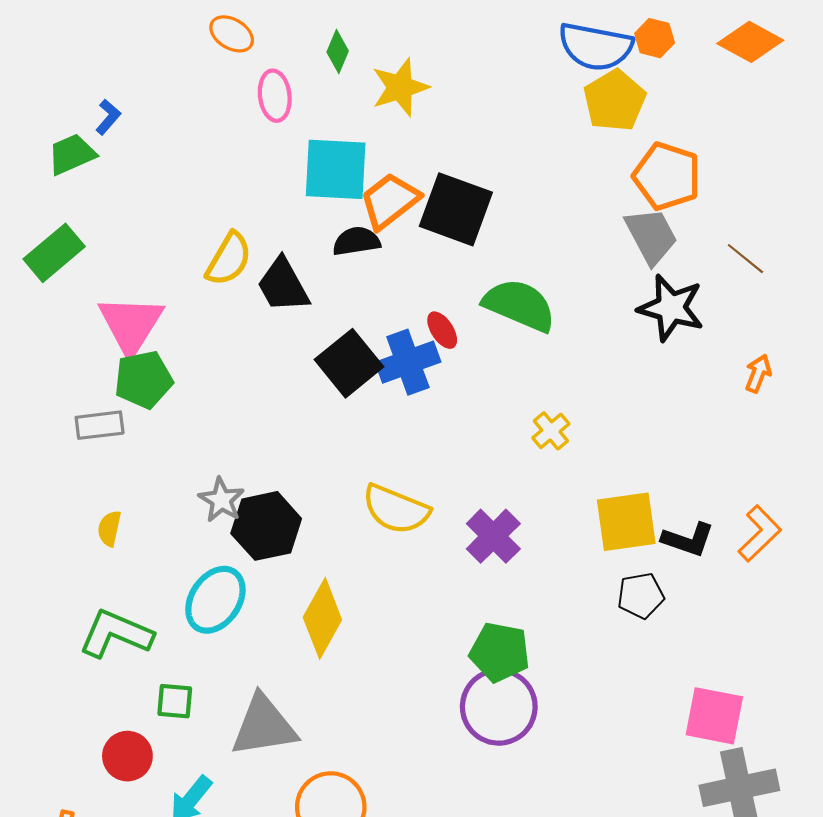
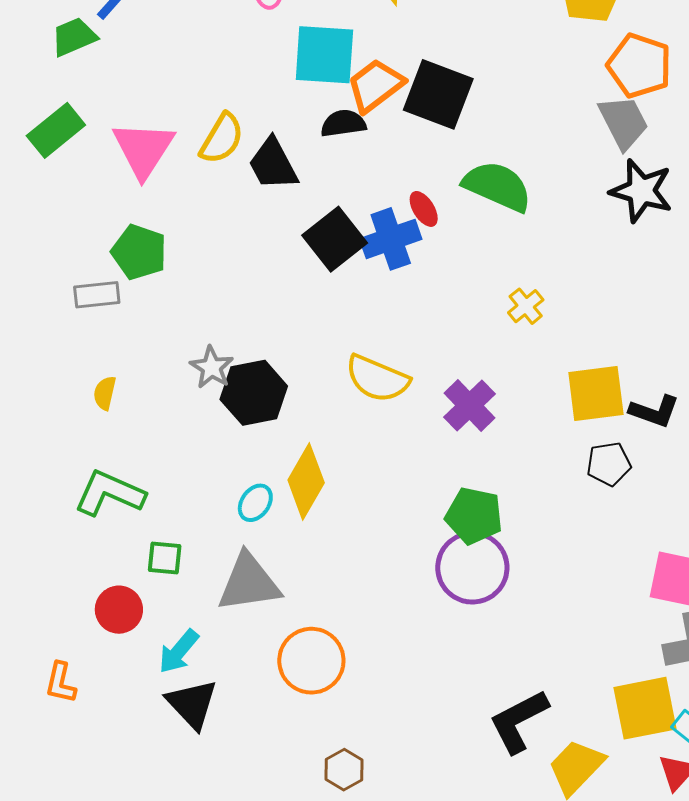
pink triangle: (131, 325) -> (143, 149), moved
green pentagon: (144, 380) -> (139, 252), turned 30
cyan ellipse: (215, 600) -> (255, 503), moved, size x0.6

